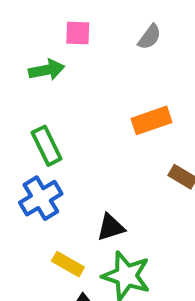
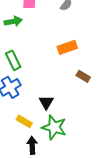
black triangle: (111, 227) -> (46, 102), turned -42

